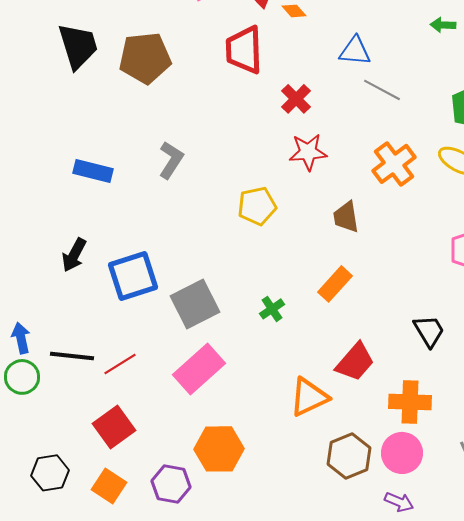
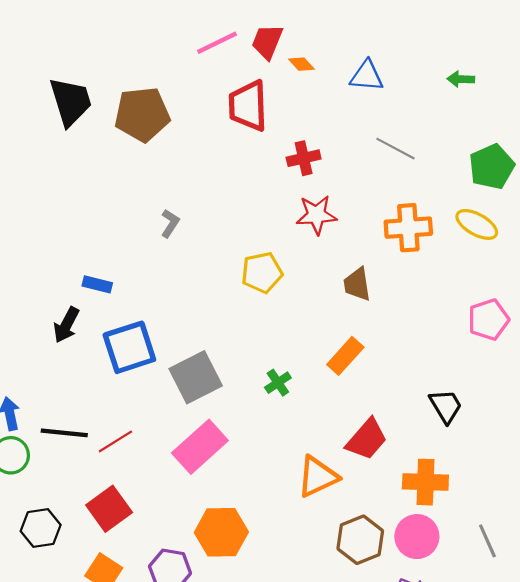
blue triangle: (355, 51) -> (367, 76), moved
red cross: (296, 99) -> (304, 158), turned 32
gray L-shape: (171, 160) -> (170, 223), size x0.7
orange cross: (394, 164) -> (408, 228), turned 33
blue rectangle: (93, 171) -> (97, 284), moved, size x0.7
black hexagon: (50, 473) -> (41, 528), moved

